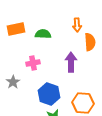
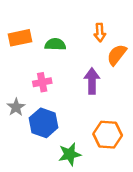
orange semicircle: (90, 42) -> (117, 55), turned -138
blue hexagon: (49, 94) -> (44, 123), moved

